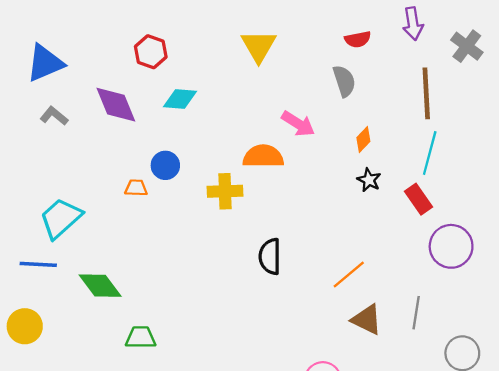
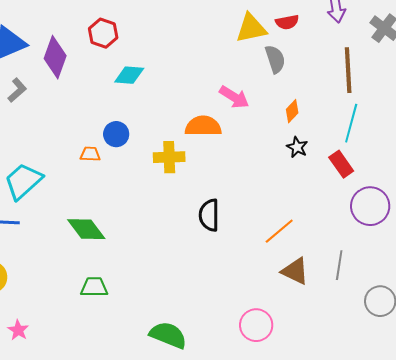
yellow triangle: (259, 46) -> (251, 28), moved, turned 48
purple diamond: (116, 105) -> (55, 57), moved, turned 42
gray L-shape: (54, 116) -> (17, 90), turned 100
green diamond: (100, 286) -> (86, 229), moved

